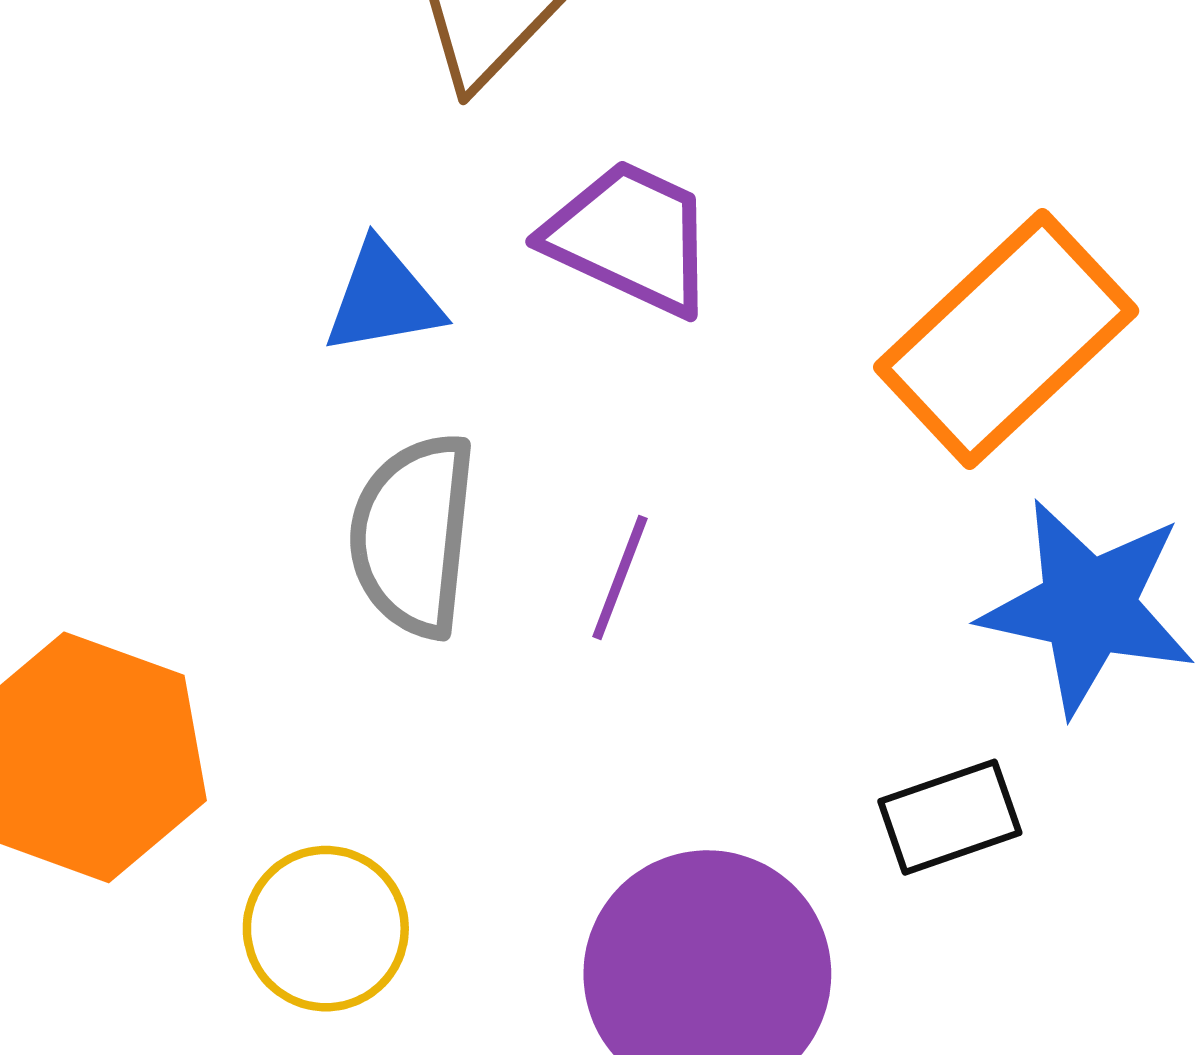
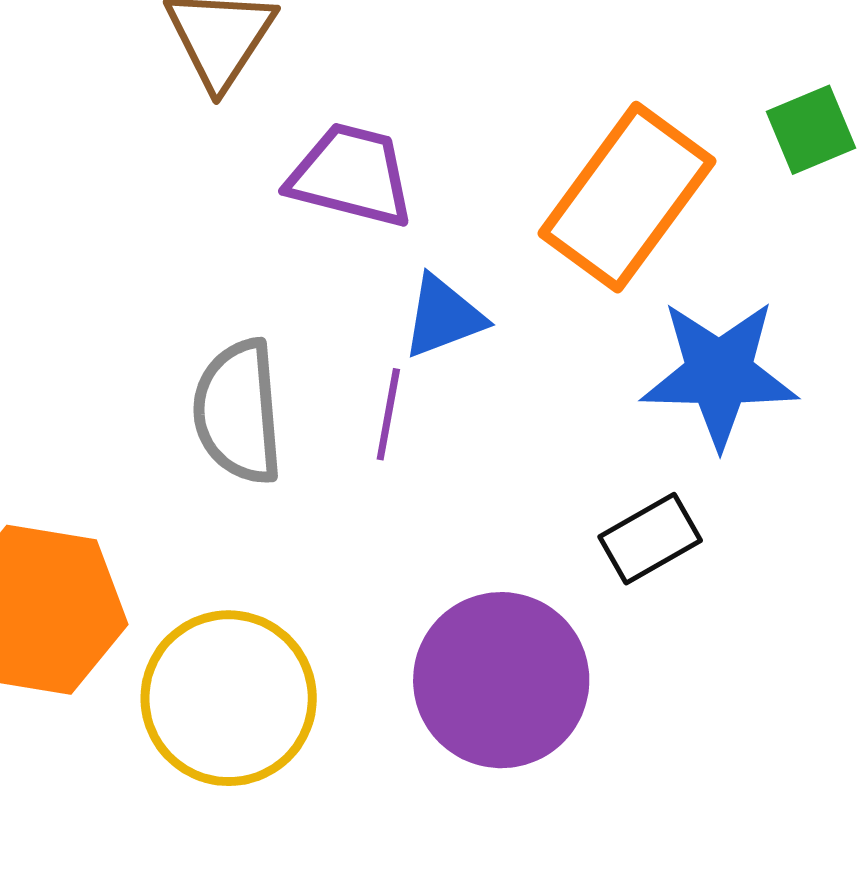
blue triangle: (383, 298) -> (443, 317), moved
yellow circle: (326, 929) -> (229, 698), size x1.5

